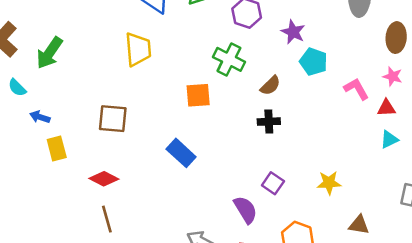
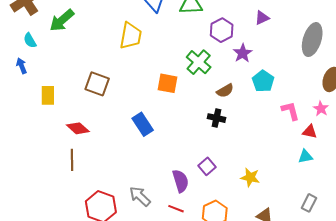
purple star: (293, 32) -> (243, 53), moved
blue arrow: (40, 117) -> (21, 66), moved, turned 35

